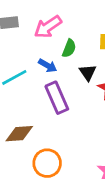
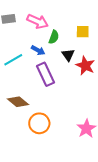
pink arrow: (48, 27) -> (38, 21), turned -120
brown diamond: (19, 134) -> (18, 102), turned 45

